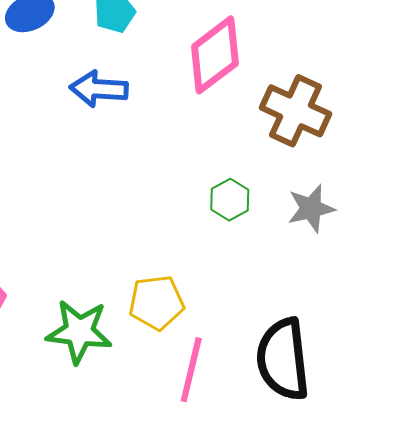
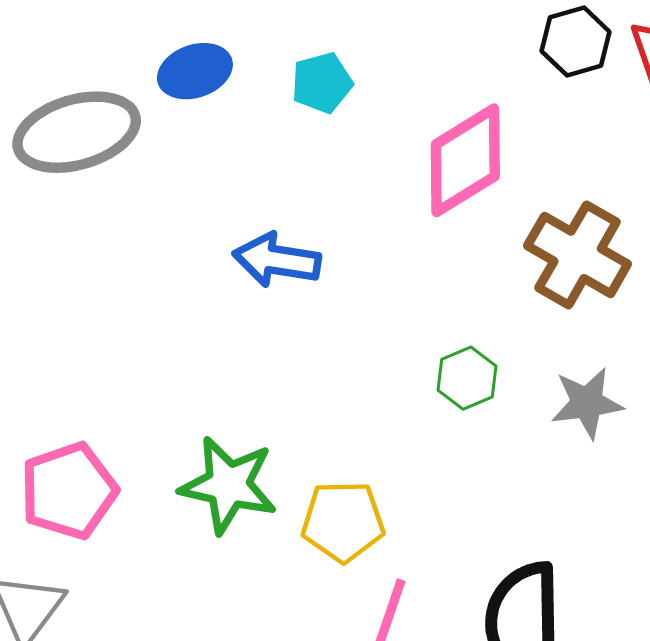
blue arrow: (99, 89) -> (277, 260), moved
green star: (79, 332) -> (228, 485), moved

